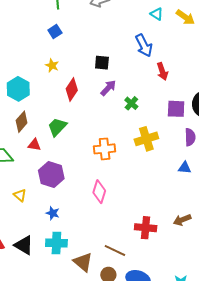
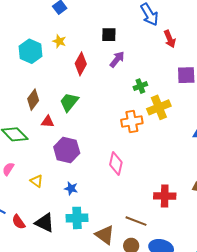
cyan hexagon: (18, 89) -> (30, 51), moved
green cross: (131, 103) -> (140, 86), moved, turned 32
orange cross: (105, 149) -> (132, 122), moved
yellow triangle: (20, 195) -> (36, 181), moved

